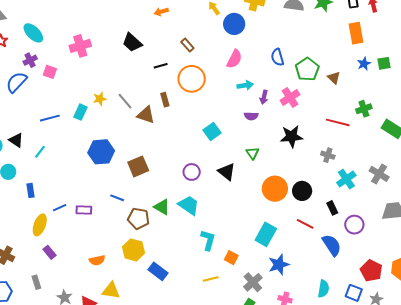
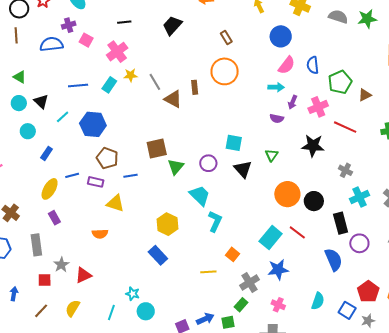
blue circle: (234, 24) -> (281, 36), moved
black trapezoid: (132, 43) -> (172, 25), turned 80
pink cross: (80, 46) -> (117, 52), moved, turned -30
pink semicircle: (234, 59) -> (287, 65), moved
black line: (161, 66) -> (124, 22), moved
brown triangle: (334, 78) -> (365, 95), turned 40
blue semicircle: (16, 82) -> (51, 44), turned 30
red line: (338, 122) -> (345, 127), moved
cyan square: (212, 132) -> (234, 143), moved, turned 36
blue hexagon: (101, 152) -> (93, 124), moved
blue rectangle: (30, 190) -> (46, 153), turned 32
blue line: (117, 198) -> (130, 176), turned -40
green triangle: (162, 207) -> (176, 167), moved, turned 30
black rectangle: (332, 208) -> (341, 223), size x1.5
brown pentagon: (139, 219) -> (107, 158), moved
red line: (305, 224) -> (297, 232), moved
cyan L-shape: (208, 240) -> (215, 221), moved
yellow hexagon: (134, 250) -> (167, 224), moved
gray rectangle: (36, 282) -> (36, 245), size x1.5
yellow triangle: (111, 290) -> (115, 203), moved

